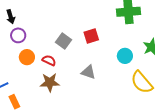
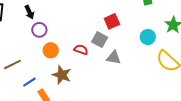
gray square: (63, 41) -> (100, 40), moved
red semicircle: (49, 60) -> (81, 50), moved
brown star: (50, 82) -> (62, 75), moved, turned 30

